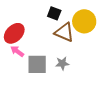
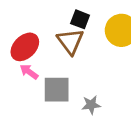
brown triangle: (64, 32) -> (70, 41), moved, turned 30
gray star: (62, 63) -> (91, 105), moved

